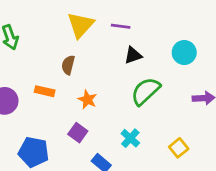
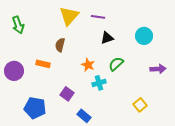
green semicircle: (146, 91) -> (116, 64), size x0.7
orange star: (87, 99) -> (88, 65), moved
cyan cross: (130, 138) -> (99, 83), moved, turned 32

